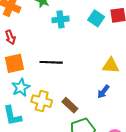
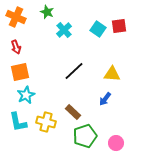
cyan cross: (60, 19) -> (64, 30), turned -35
black line: (51, 62) -> (74, 71), moved, turned -45
yellow cross: (42, 101) -> (46, 122), moved

